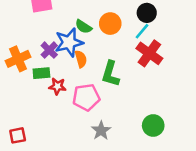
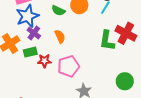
blue star: (69, 42) -> (27, 16), moved
red cross: (149, 53) -> (126, 33), moved
green L-shape: (110, 74) -> (107, 41), moved

